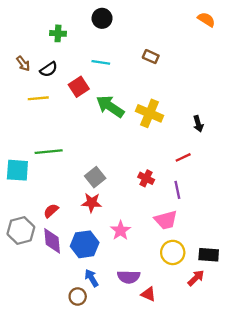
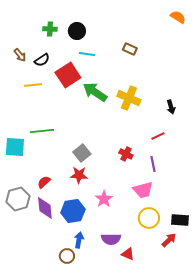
black circle: (102, 18) -> (77, 31), moved
red square: (79, 87) -> (68, 75), size x1.4
blue arrow: (92, 278) -> (79, 240), turned 42

